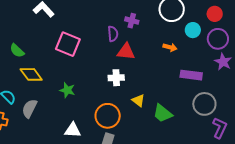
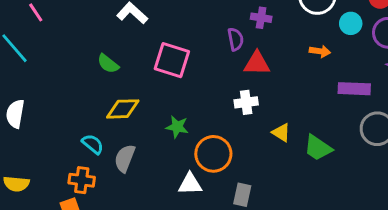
green semicircle: (17, 51) -> (108, 64), moved
yellow diamond: (31, 74) -> (123, 109), turned -50
orange circle: (108, 116) -> (213, 154), moved

